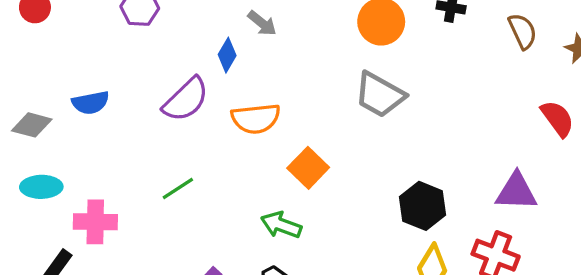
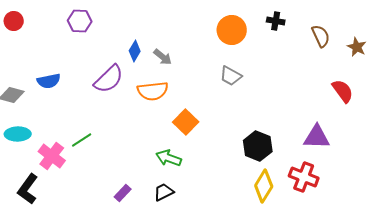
gray arrow: (262, 23) -> (163, 57), moved
gray trapezoid: (380, 95) -> (231, 76), size x0.7
green line: (178, 188) -> (82, 140), moved
pink cross: (95, 222) -> (52, 156), turned 36

